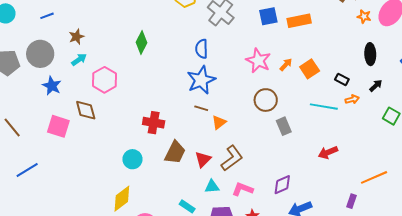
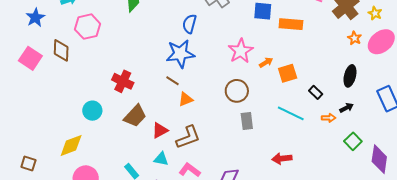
orange arrow: (352, 99) -> (329, 118), moved

